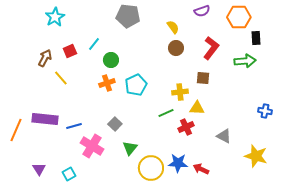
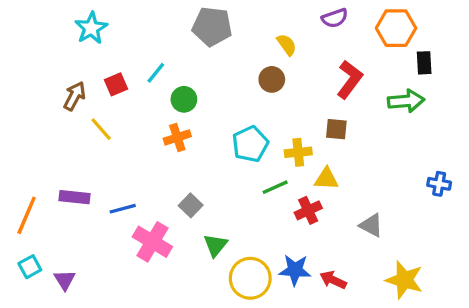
brown circle: (176, 48) -> (272, 79), moved
cyan pentagon: (136, 85) -> (250, 144), moved
purple rectangle: (45, 119) -> (75, 197), size x0.7
yellow star: (256, 156) -> (404, 280), moved
cyan square: (69, 174) -> (30, 267), moved

